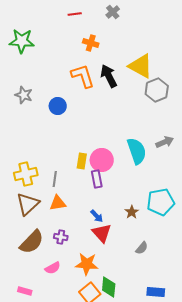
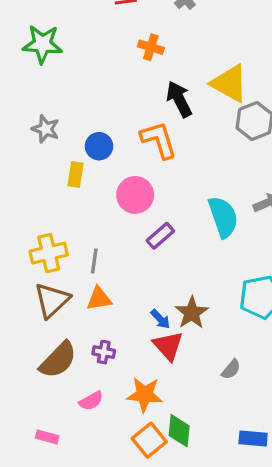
orange L-shape: (83, 76) -> (159, 140), moved
pink circle: (102, 160) -> (135, 195), moved
yellow rectangle: (82, 161) -> (75, 175), moved
purple rectangle: (97, 179) -> (160, 236), moved, turned 60
brown star: (132, 212) -> (192, 313), moved, size x1.5

